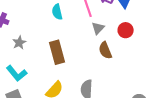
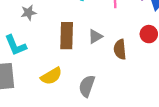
gray triangle: (98, 28) -> (95, 36), moved

